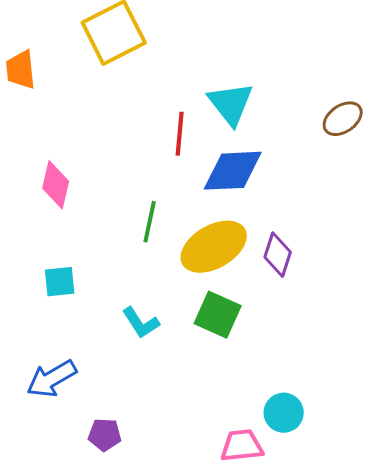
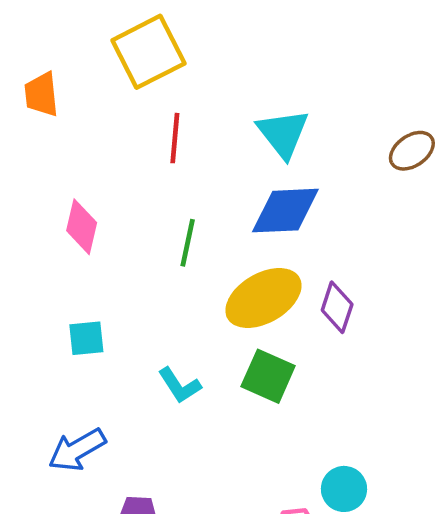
red line: (180, 134) -> (175, 138), moved
green line: (150, 222) -> (188, 243), moved

